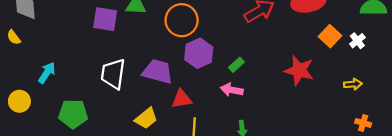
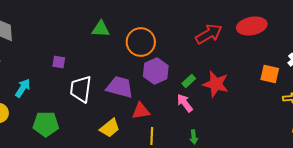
purple square: (105, 19) -> (59, 62), moved, size x0.6
orange square: (330, 36) -> (270, 74), moved, turned -30
red star: (299, 70) -> (216, 84), moved
pink arrow: (232, 90) -> (185, 103), turned 42

